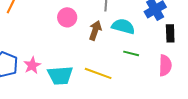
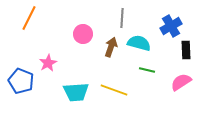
pink star: (32, 65) -> (48, 63), moved
pink semicircle: (165, 65) -> (181, 82), turned -125

